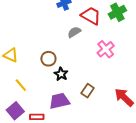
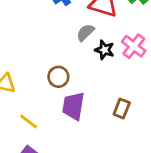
black star: (61, 74) -> (105, 50), moved
purple trapezoid: (59, 101) -> (73, 106), moved, turned -55

